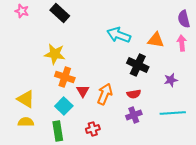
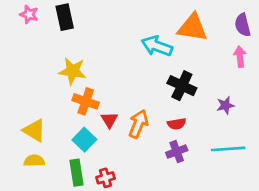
black rectangle: (60, 13) -> (65, 17), moved, turned 36
orange triangle: (156, 40) -> (192, 28), moved, size x1.4
red cross: (93, 129) -> (105, 178), moved

